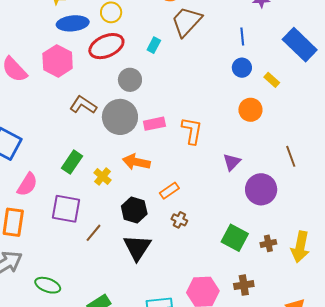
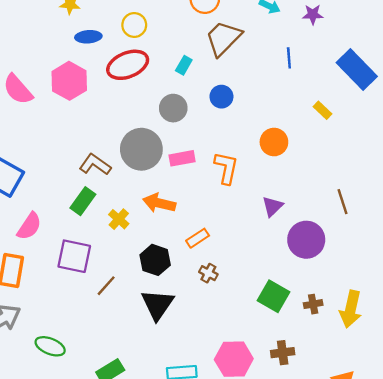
blue ellipse: (73, 23) -> (88, 37), size x0.7
blue circle: (242, 68) -> (221, 97), moved
gray circle: (130, 80) -> (173, 108), moved
brown L-shape: (83, 105) -> (95, 164), moved
orange circle: (250, 110) -> (274, 142), moved

